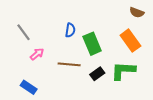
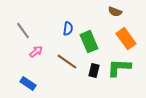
brown semicircle: (137, 12) -> (115, 12), moved
brown line: (69, 64) -> (67, 62), turned 30
black rectangle: (97, 74) -> (94, 71), turned -40

